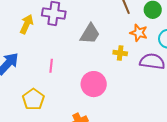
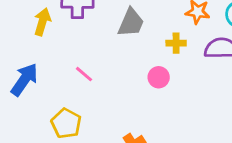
pink line: (51, 66) -> (84, 74), turned -48
pink circle: (94, 84) -> (159, 77), moved, size x0.6

